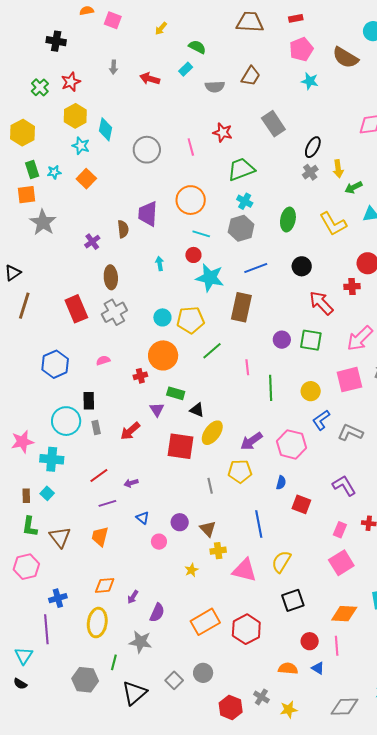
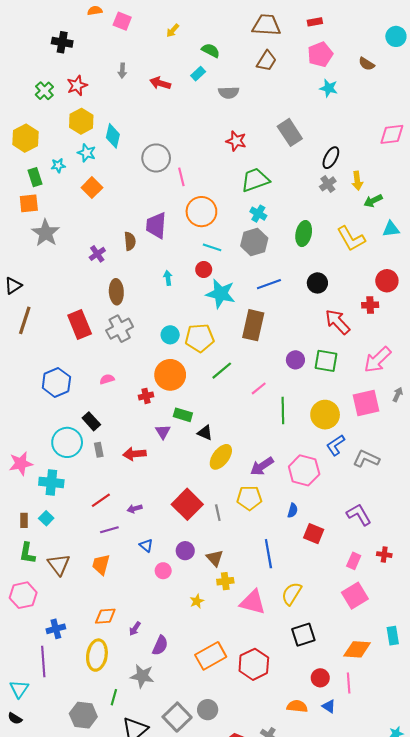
brown semicircle: (345, 58) -> (367, 64), size x0.6
brown trapezoid: (251, 76) -> (266, 61), moved
pink line: (191, 147) -> (181, 177), moved
cyan star: (54, 172) -> (58, 165), moved
pink line: (247, 367) -> (259, 388), turned 56
yellow circle: (311, 391) -> (325, 415), size x1.4
black rectangle: (89, 401) -> (91, 421), turned -42
red arrow: (130, 431) -> (135, 454), turned 35
red square: (180, 446) -> (187, 504), moved, turned 36
gray square: (174, 680) -> (177, 717), size x1.5

